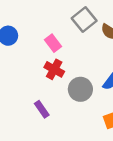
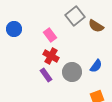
purple rectangle: (42, 109) -> (46, 75), moved

